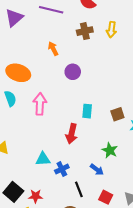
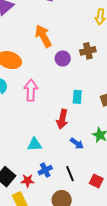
brown cross: (85, 31) -> (88, 51), moved
orange arrow: (53, 49) -> (43, 36), size x1.6
blue cross: (62, 169) -> (45, 170), moved
blue arrow: (97, 170) -> (77, 143), moved

